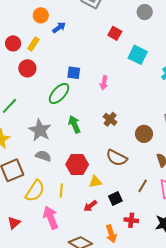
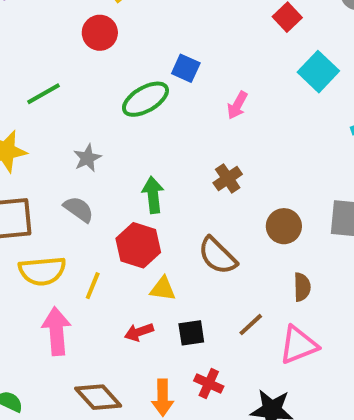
green arrow: (74, 124) -> (153, 195), moved
gray star: (40, 130) -> (87, 158), size x0.6
yellow semicircle: (35, 191) -> (42, 271), turned 35

